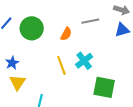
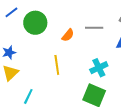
cyan cross: (84, 61) -> (99, 68), moved

